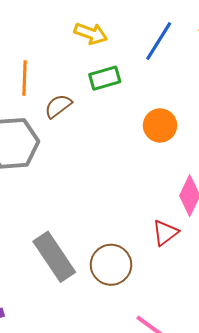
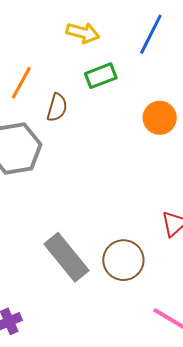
orange line: (25, 78) -> (21, 83), turned 32
brown semicircle: (58, 106) -> (57, 108), turned 148

